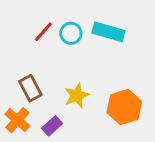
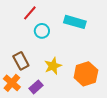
red line: (43, 32) -> (30, 13), moved
cyan circle: (71, 33) -> (42, 31), moved

